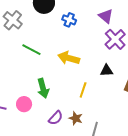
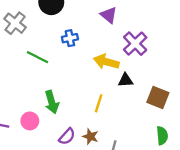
purple triangle: (106, 16) -> (109, 15), moved
blue cross: (69, 20) -> (70, 38), moved, turned -32
yellow arrow: (69, 58) -> (106, 62), moved

